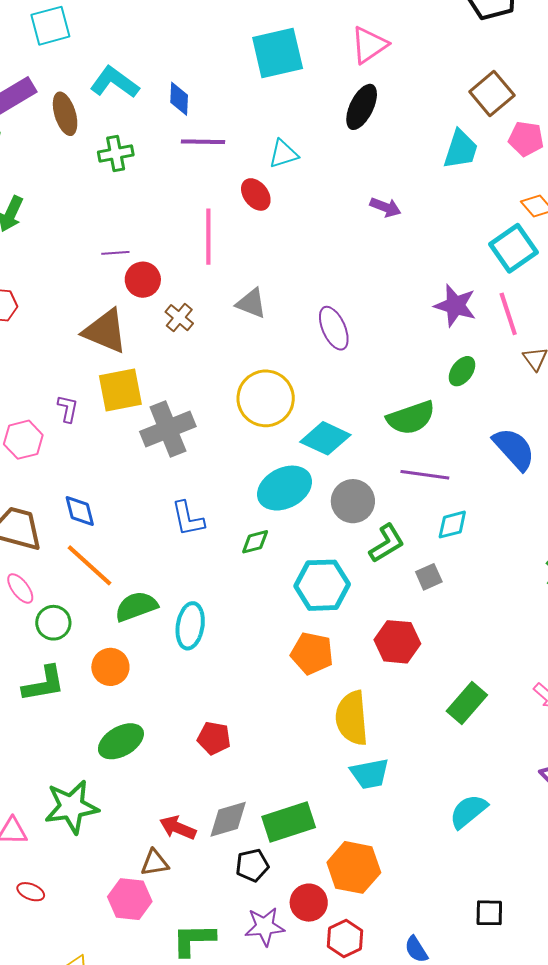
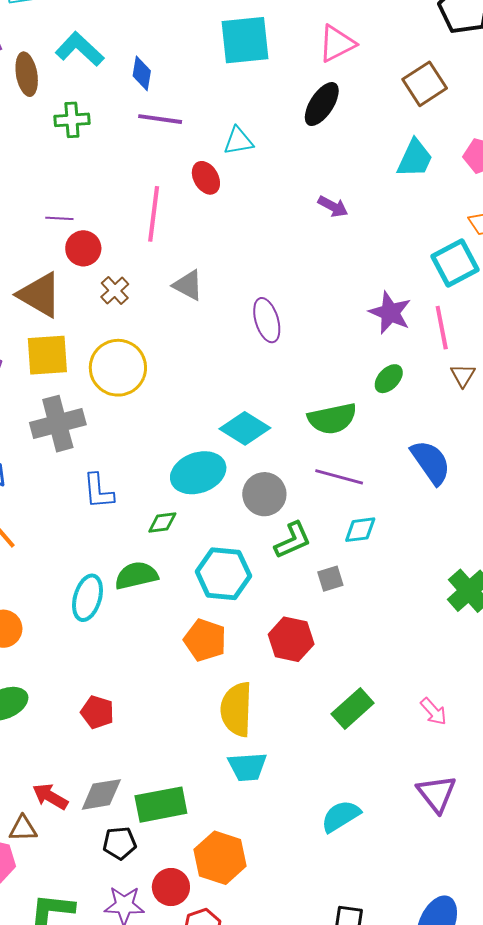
brown square: (492, 93) -> (425, 84), moved
yellow circle: (266, 398) -> (118, 368), moved
gray cross: (168, 429) -> (58, 424), moved
green semicircle: (136, 606) -> (136, 576), moved

